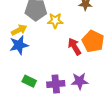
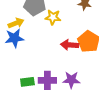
red arrow: (74, 47) -> (70, 45), turned -60
green rectangle: (29, 81) -> (27, 82), moved, turned -40

